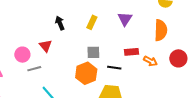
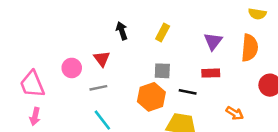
purple triangle: (125, 19) -> (213, 41), moved
orange arrow: (150, 61) -> (235, 113), moved
gray line: (34, 69) -> (98, 88), moved

